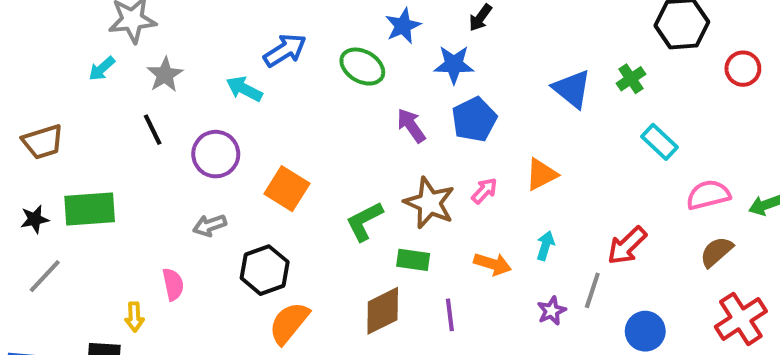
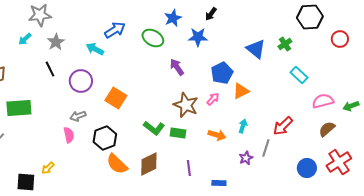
blue pentagon: (474, 119) -> (222, 73), moved
green L-shape: (364, 221) -> (154, 128), moved, turned -115
pink semicircle: (173, 284) -> (69, 135), moved
brown diamond: (383, 311) -> (149, 164), moved
purple line: (450, 315) -> (189, 168), moved
yellow arrow: (134, 317) -> (48, 168), moved, turned 48
orange semicircle: (289, 323) -> (117, 164), turned -85
blue circle: (645, 331) -> (307, 168), moved

